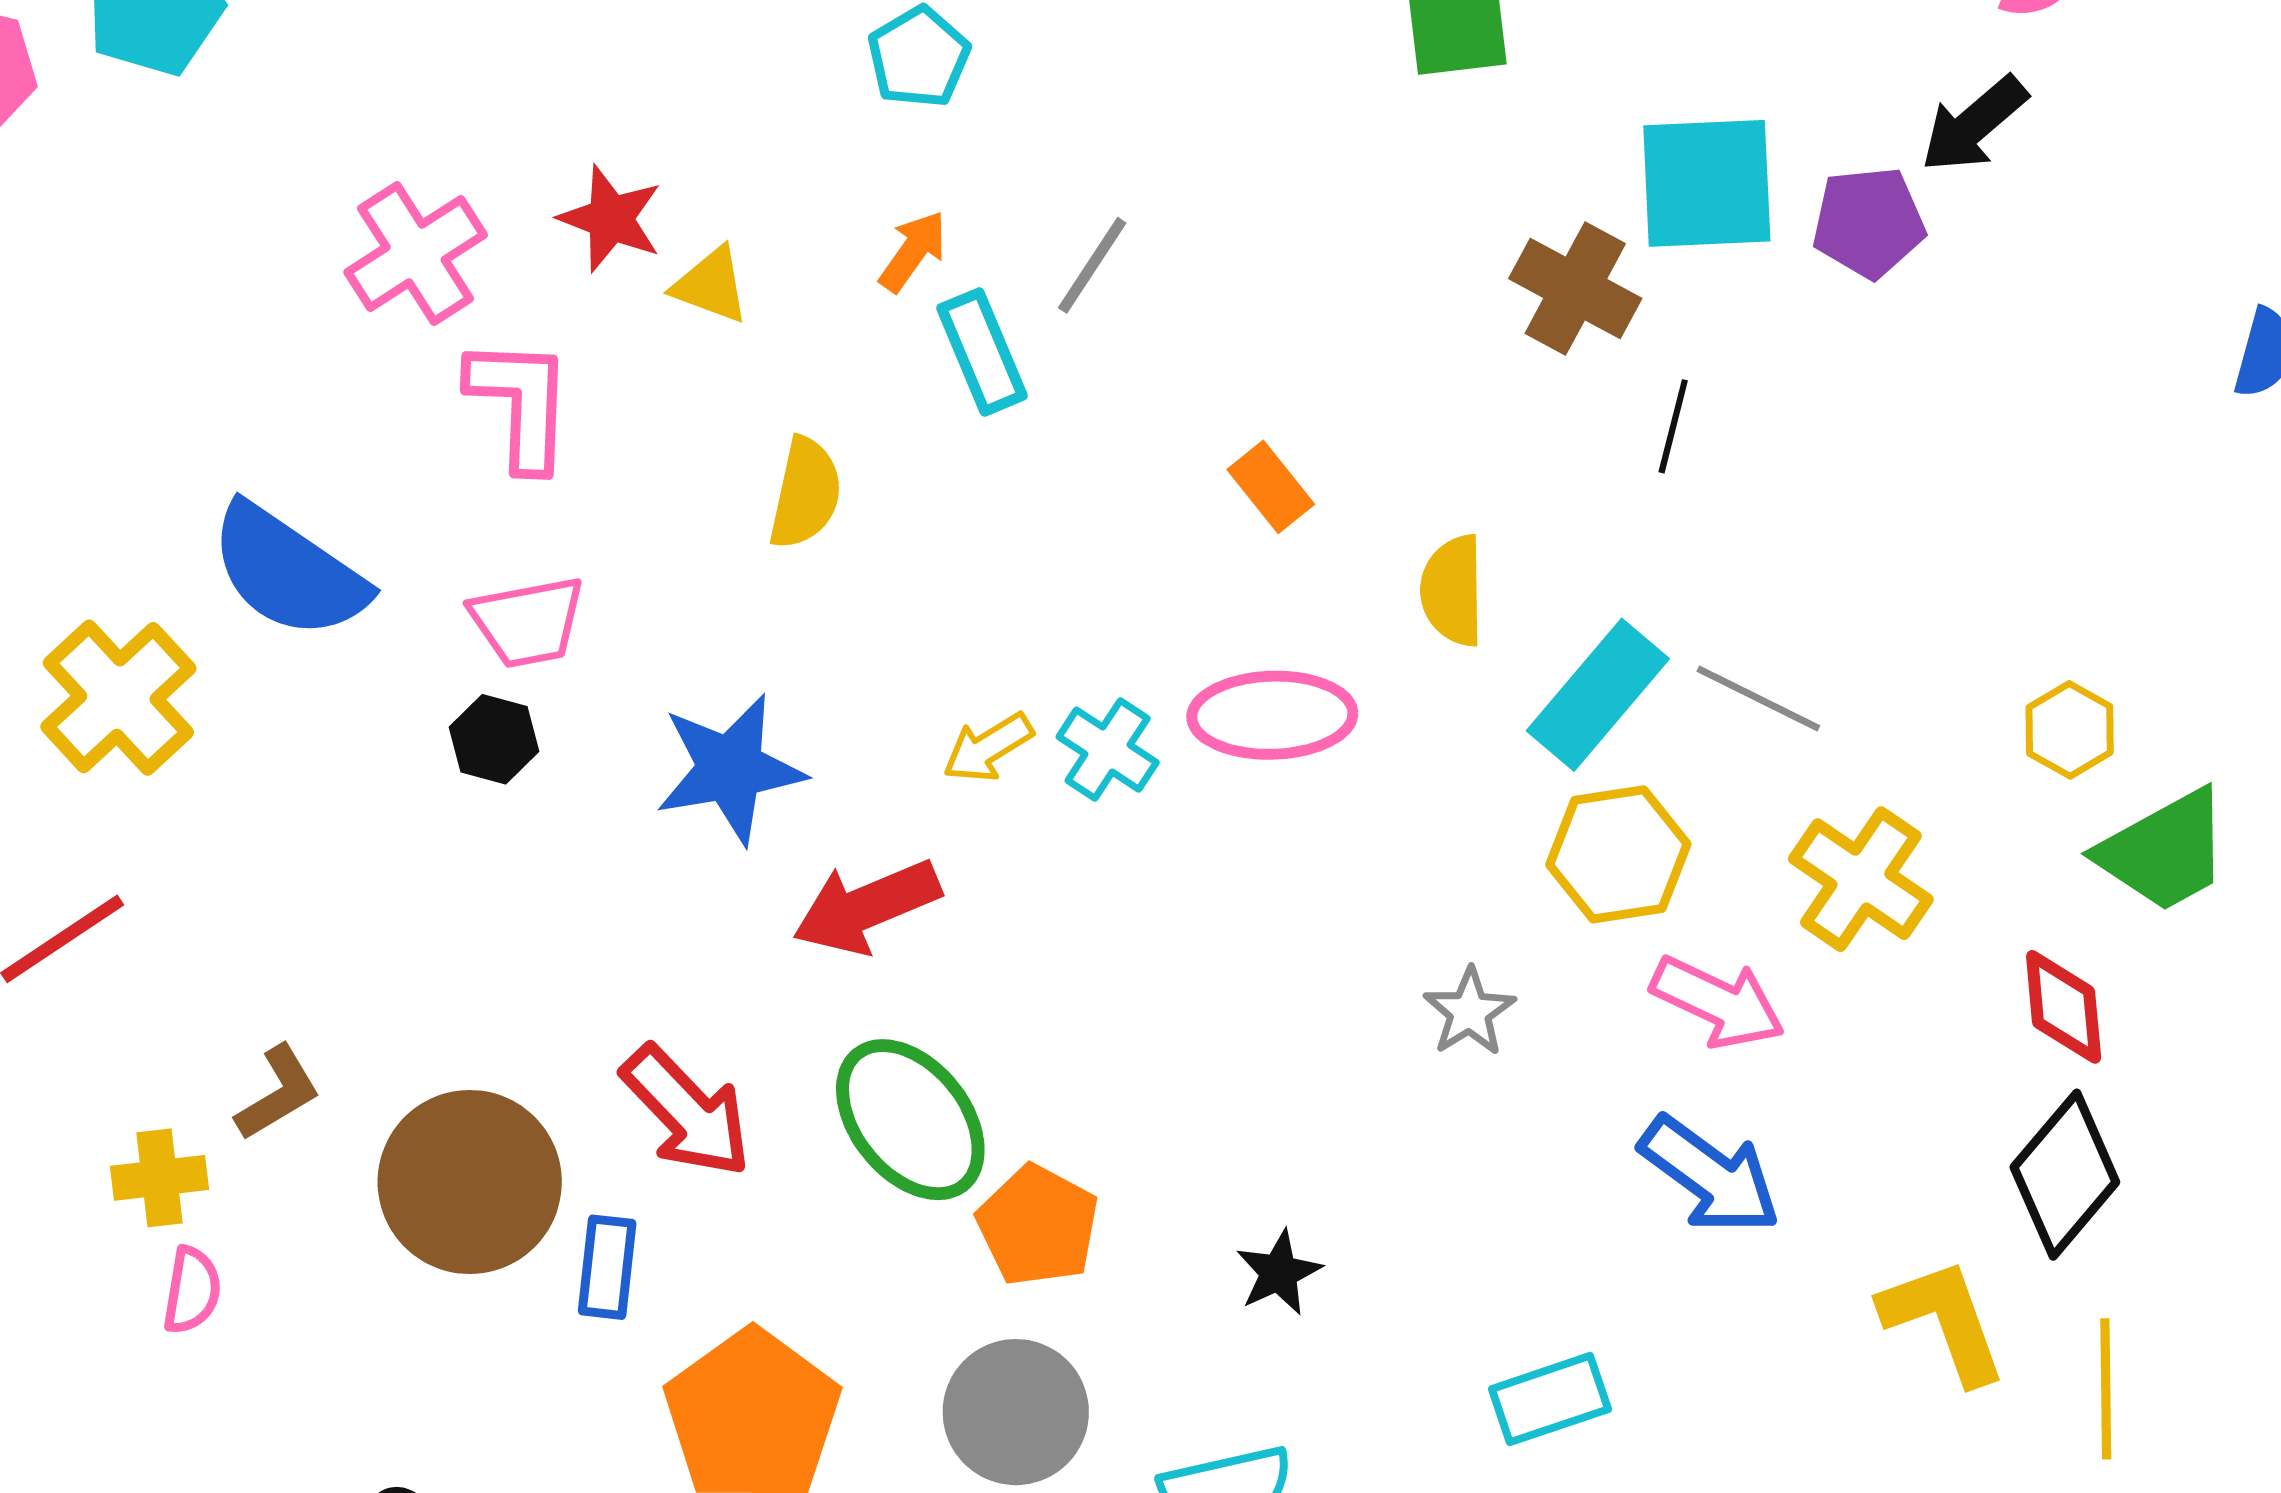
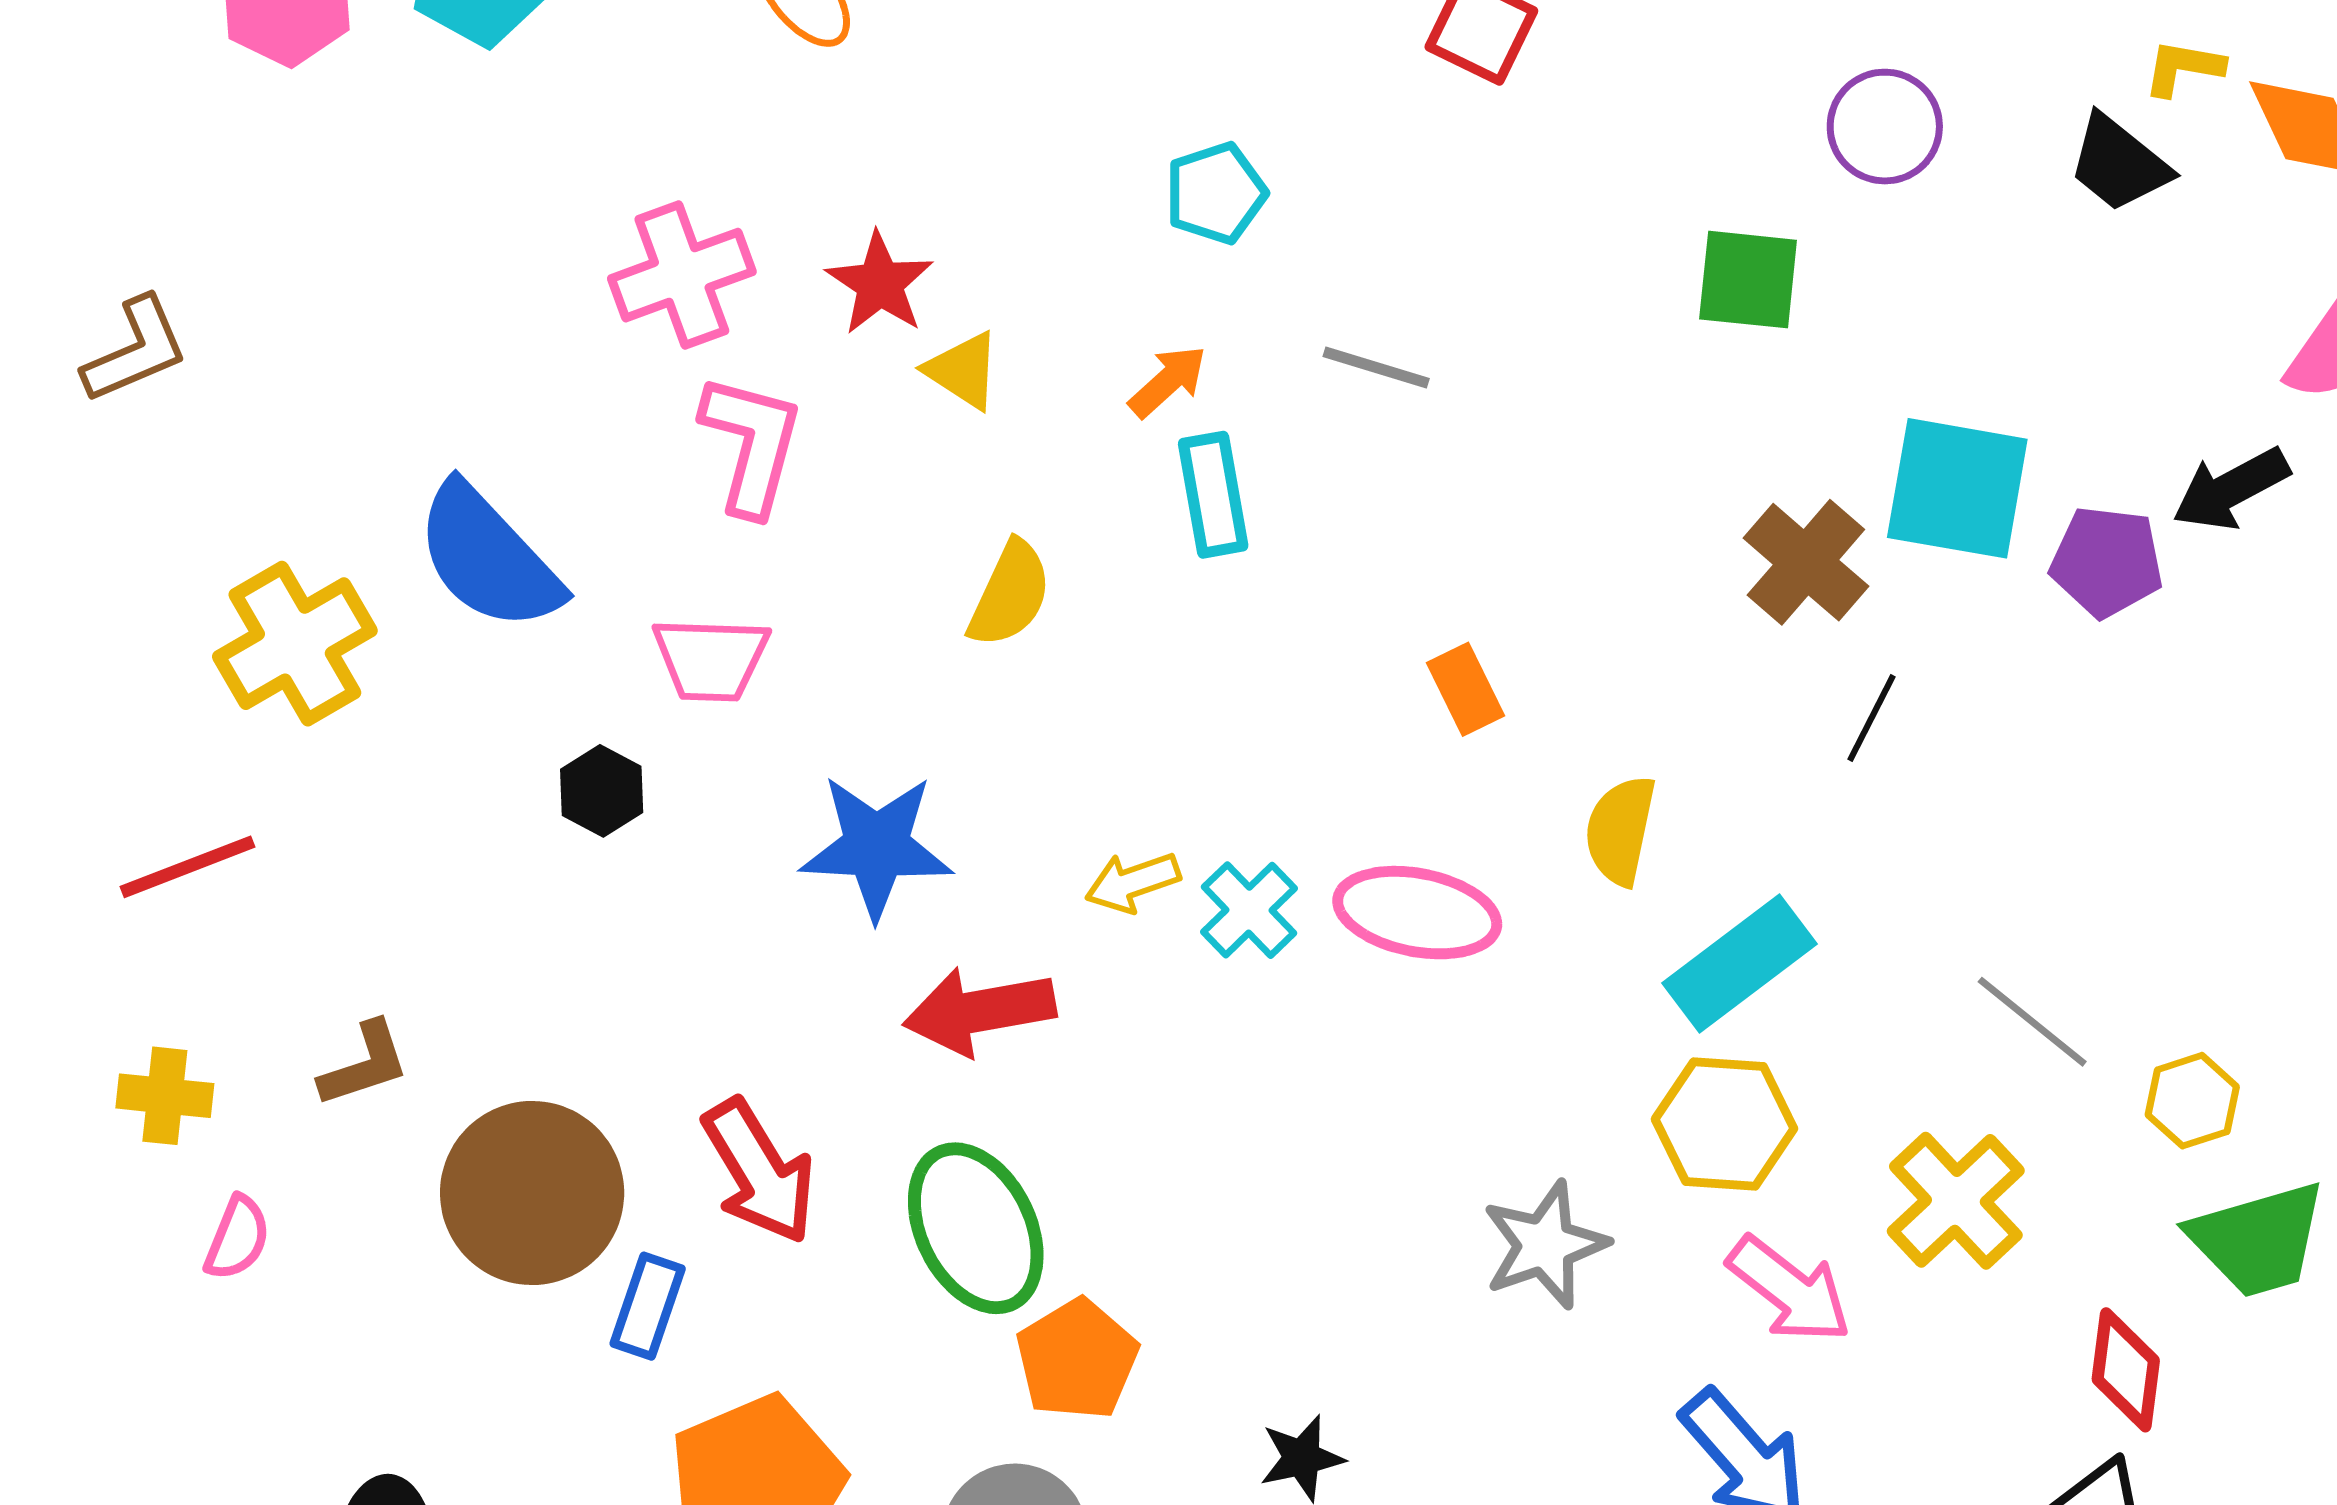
gray line: (1092, 265) -> (1376, 368), moved, turned 61
gray line: (1758, 699) -> (2032, 1022), moved
black hexagon: (494, 739) -> (602, 791), moved
gray star: (1469, 1012) -> (1545, 1245), size x1.4
yellow cross: (159, 1178) -> (165, 1096), moved

